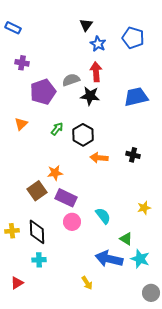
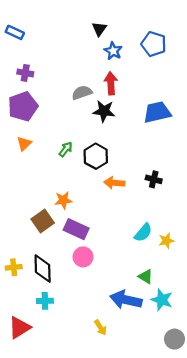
purple pentagon: (43, 92) -> (23, 106), moved
cyan semicircle: (103, 216) -> (143, 233), moved, turned 78
red triangle: (17, 283) -> (19, 327), size x1.5

